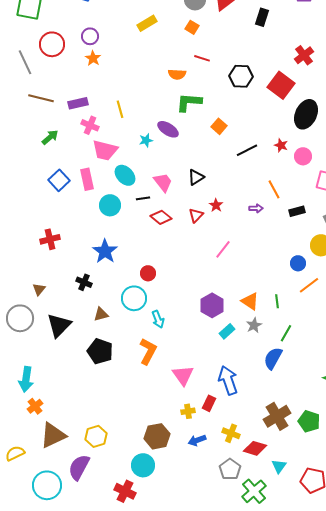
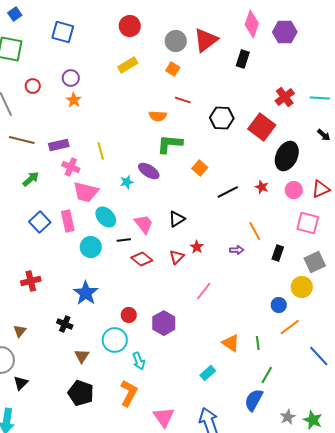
red circle: (52, 44) -> (33, 86), size x0.6
pink circle: (303, 156) -> (294, 190), moved
black rectangle: (297, 211) -> (278, 253), turned -56
purple hexagon: (212, 305) -> (164, 323), moved
brown triangle: (101, 314) -> (82, 356), turned -42
black triangle: (59, 325) -> (21, 383), moved, size x0.6
gray star: (254, 325) -> (288, 417), moved

